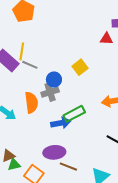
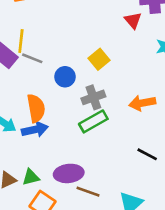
red triangle: (106, 39) -> (133, 20), turned 48
gray cross: (50, 92) -> (93, 97), moved
blue arrow: (61, 123) -> (35, 130), moved
green triangle: (14, 165) -> (31, 177), moved

